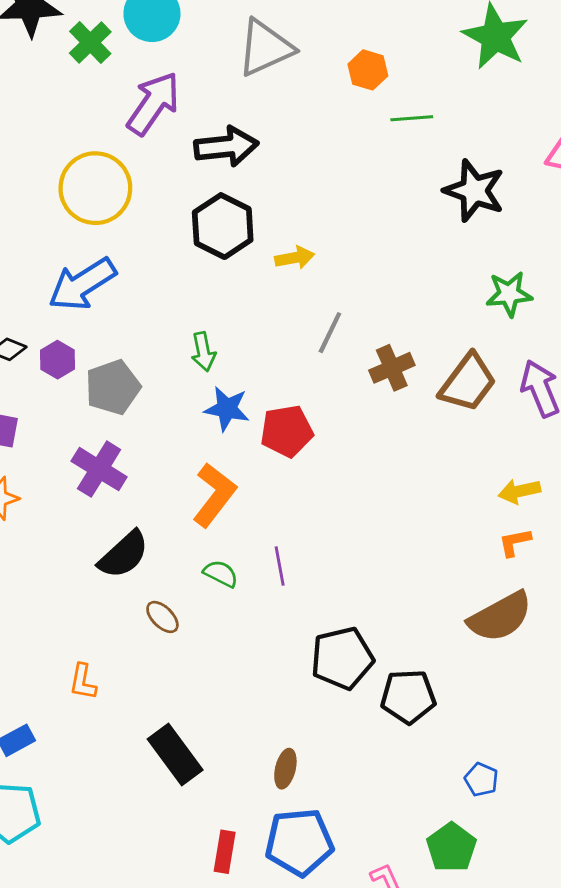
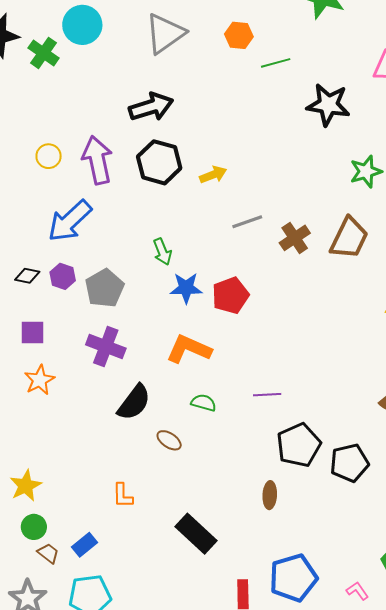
purple arrow: (153, 103) -> (97, 160), moved, turned -36
yellow circle: (95, 188) -> (49, 156), moved, size x0.5
gray line: (330, 333) -> (247, 222), turned 56
orange L-shape: (214, 495) -> (189, 349), turned -93
purple line: (280, 566) -> (267, 395), moved, turned -72
brown ellipse: (285, 769) -> (270, 495), moved

